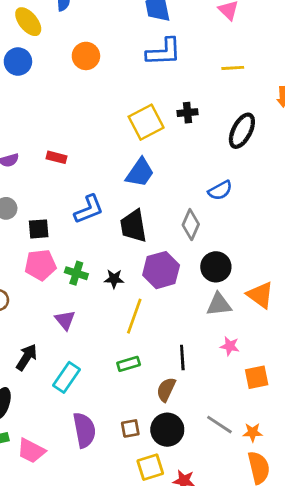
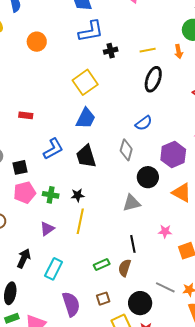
yellow line: (233, 68) -> (148, 50), moved
black cross: (188, 113) -> (111, 51), moved
purple hexagon: (161, 270) -> (173, 155), moved
gray triangle: (219, 304) -> (131, 203), moved
yellow line: (134, 316) -> (80, 221), moved
purple triangle: (65, 320) -> (47, 229), turned 42
green rectangle: (129, 364) -> (102, 265), moved
black circle: (167, 430) -> (140, 303), moved

